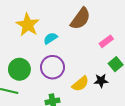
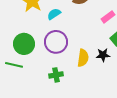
yellow semicircle: (80, 84) -> (83, 58), turned -42

